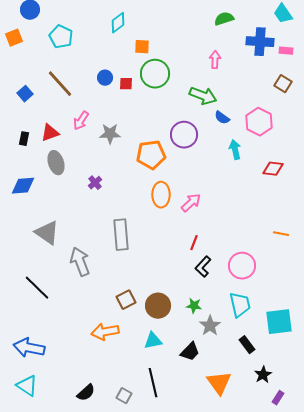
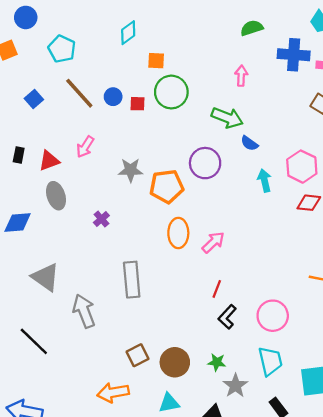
brown line: (60, 84) -> (79, 93), moved
blue square: (25, 94) -> (34, 99), moved
pink hexagon: (259, 122) -> (302, 167), moved
gray star: (110, 134) -> (131, 170), moved
black rectangle: (24, 139) -> (19, 155), moved

